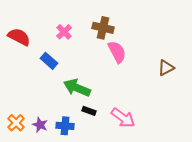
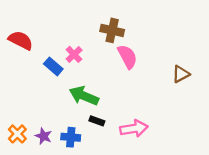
pink cross: (64, 32) -> (74, 54), moved
pink arrow: (123, 118) -> (134, 128), turned -45

